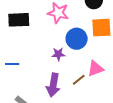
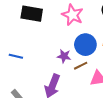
brown line: (79, 80) -> (81, 66), moved

